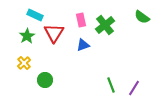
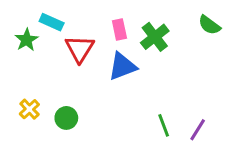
green star: (27, 36) -> (26, 40), moved
blue triangle: (83, 45) -> (122, 66), size x1.5
yellow cross: (24, 63) -> (29, 109), moved

